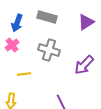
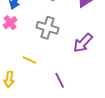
yellow line: (24, 74) -> (29, 60), moved, turned 32

